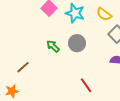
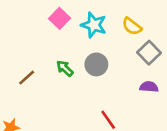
brown line: (23, 67) -> (27, 78), moved

